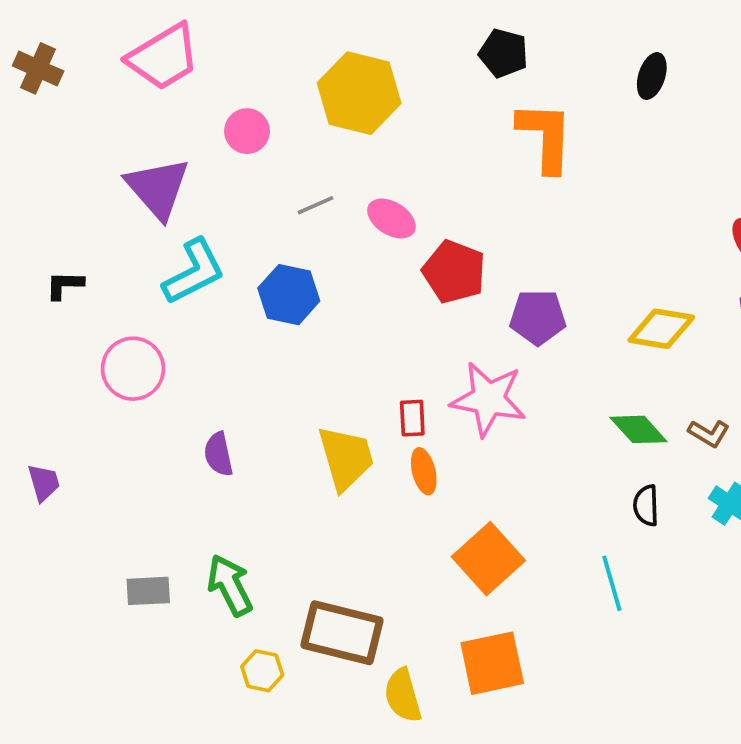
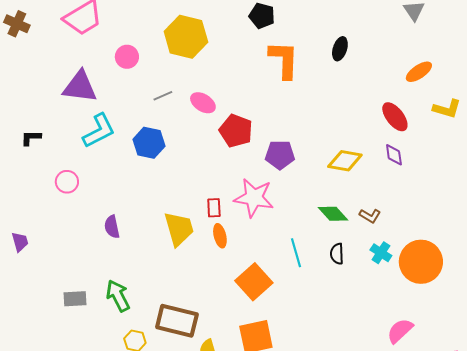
black ellipse: (652, 76) -> (340, 49), moved
purple triangle: (158, 188) -> (80, 87), turned -42
pink circle: (133, 369) -> (67, 182), size x0.7
cyan line: (612, 583) -> (296, 253), moved

